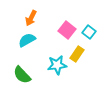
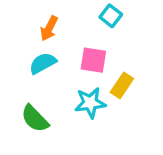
pink square: (67, 30) -> (93, 60), moved, turned -30
cyan square: (89, 32) -> (111, 16), moved

